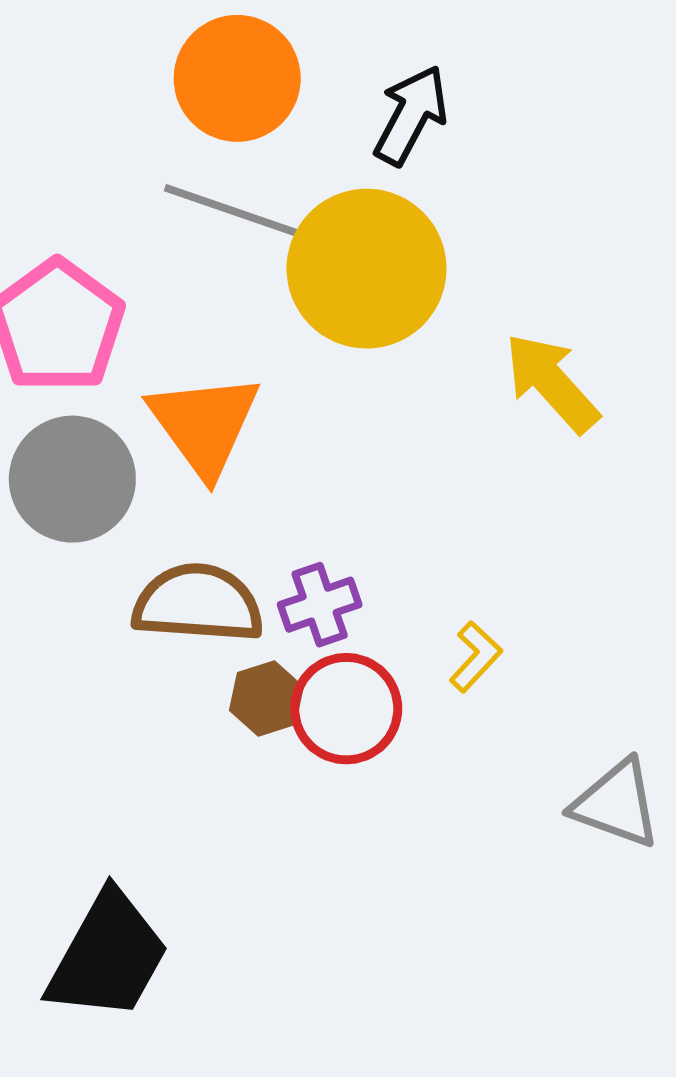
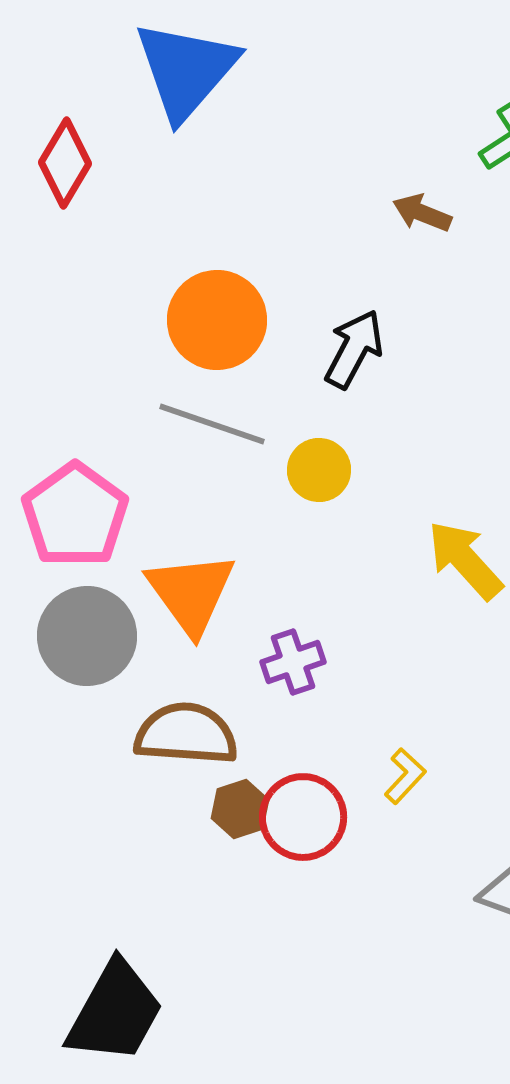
yellow circle: (367, 269) -> (319, 470), size x0.5
purple cross: (320, 605) -> (293, 662), moved

